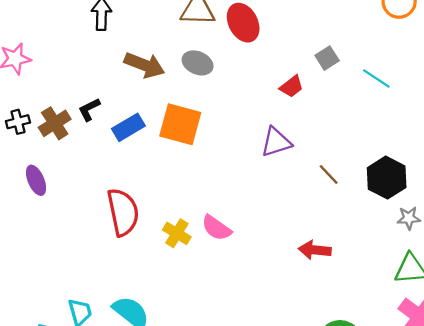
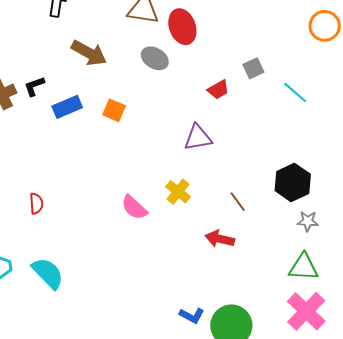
gray ellipse: (198, 63) -> (155, 58), moved
orange square: (180, 124) -> (114, 110), size x0.6
brown line: (329, 174) -> (238, 202), moved
red semicircle: (123, 212) -> (36, 204), moved, size x0.5
yellow cross: (177, 233) -> (178, 192), moved

